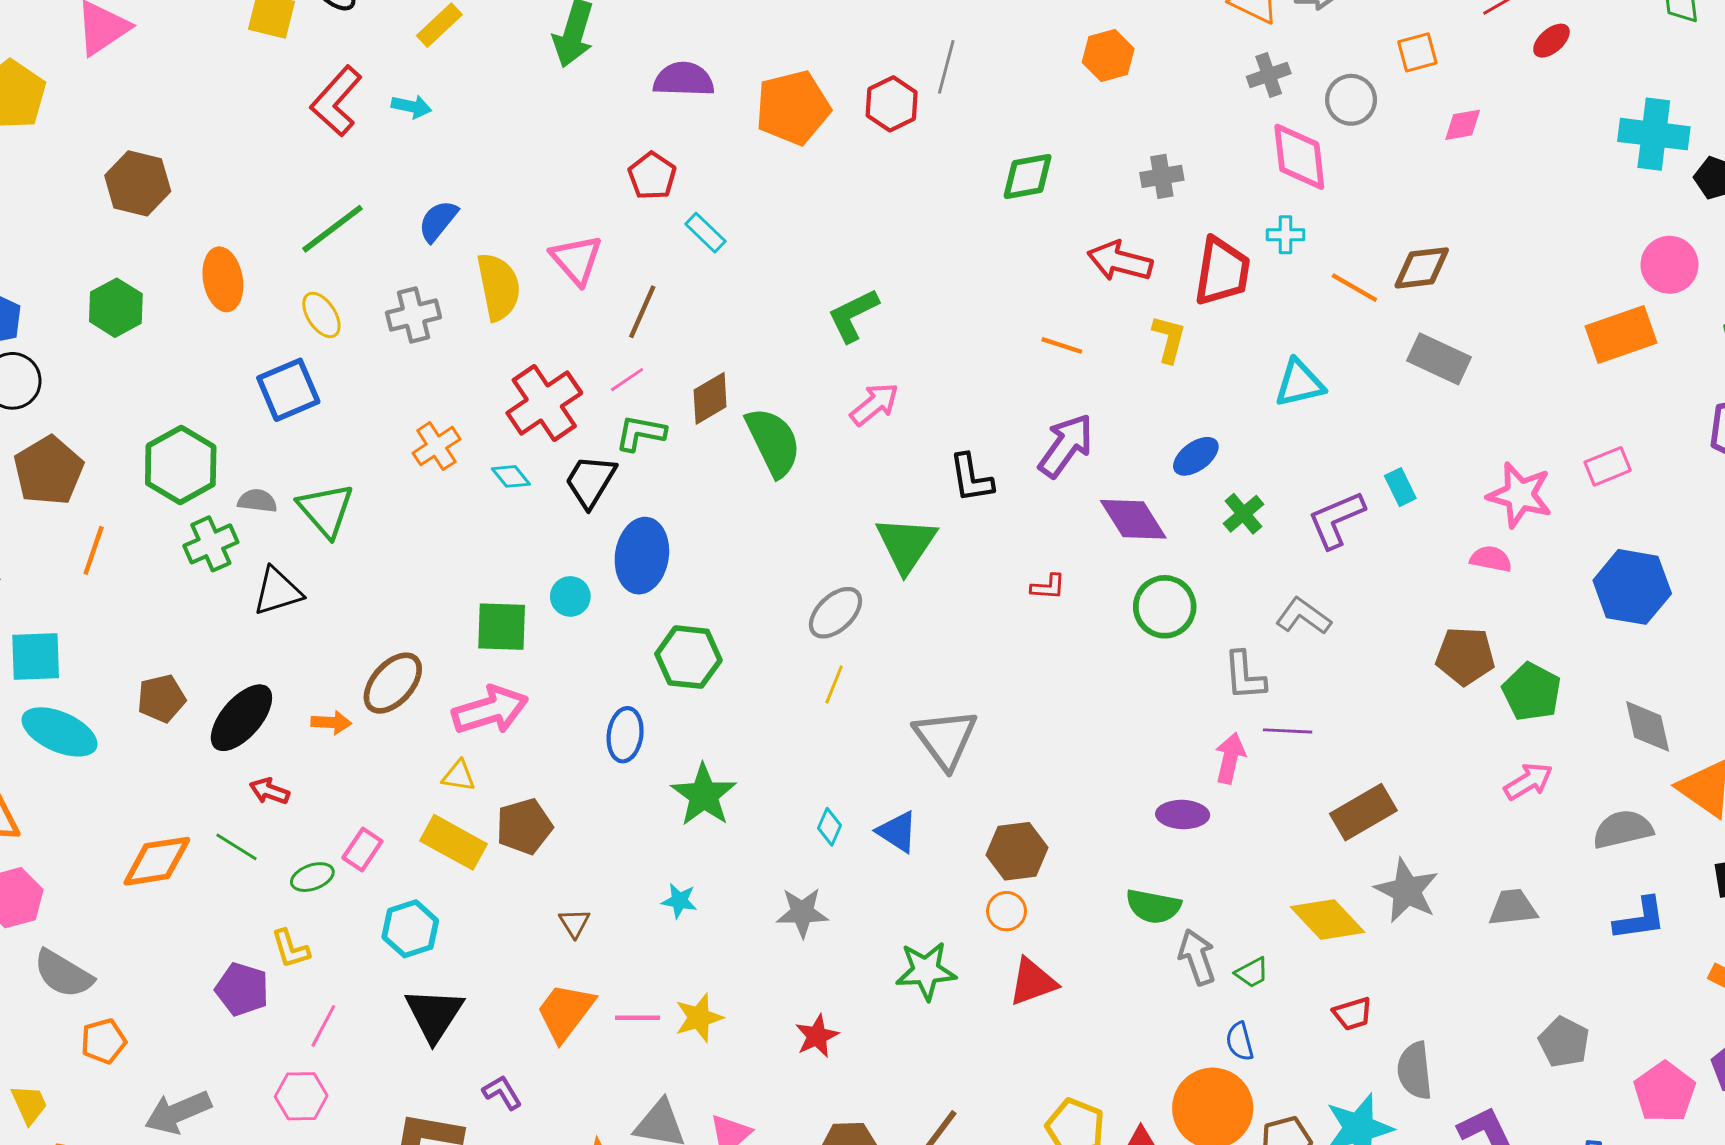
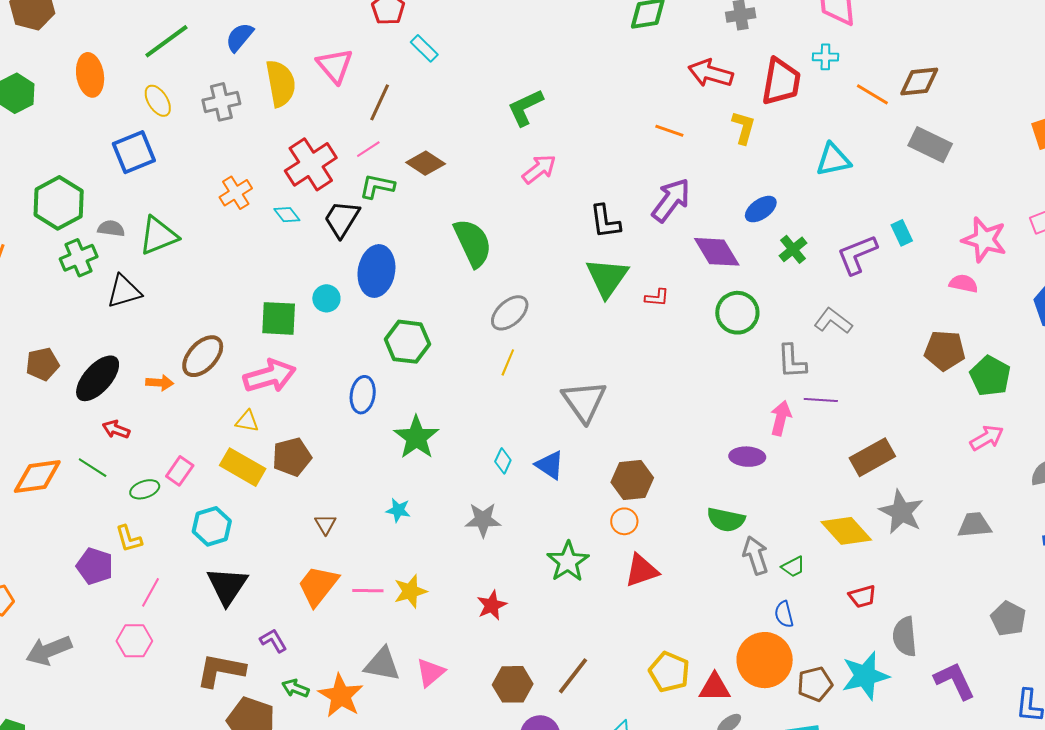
brown diamond: (710, 398) -> (426, 163), turned 63
green semicircle: (773, 442) -> (473, 243), moved
green triangle: (326, 510) -> (158, 236), turned 48
green triangle: (906, 544) -> (607, 278), moved
green star: (926, 971) -> (568, 562), turned -30

